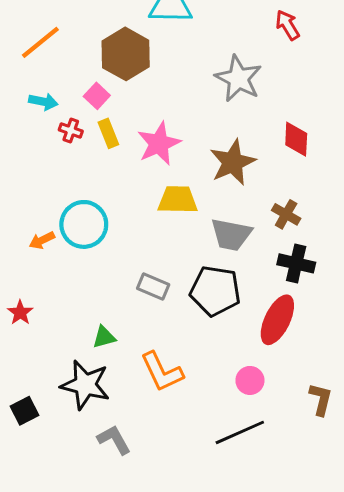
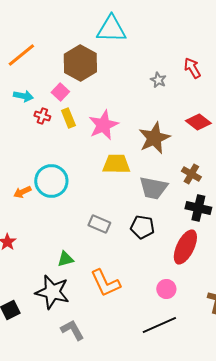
red arrow: (288, 25) -> (192, 68), moved
gray star: (238, 78) -> (158, 80), size x0.5
red diamond: (296, 139) -> (198, 122), turned -55
black pentagon: (215, 291) -> (142, 227), size x0.7

